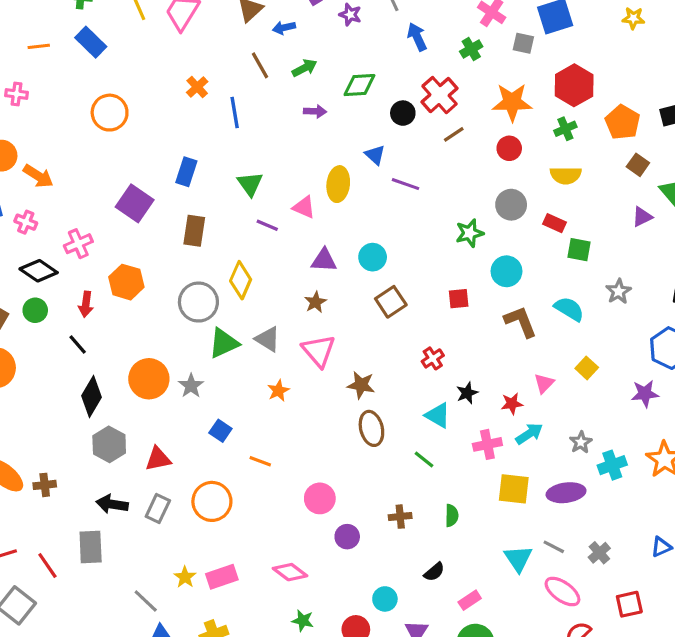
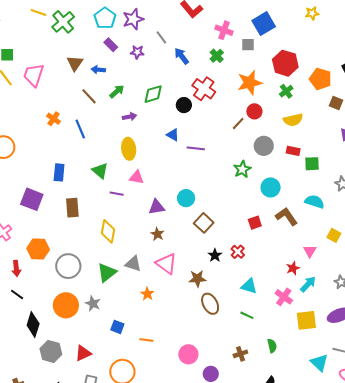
blue arrow: (284, 28) -> (98, 70), turned 32
brown line: (454, 134) -> (238, 123), moved
yellow ellipse: (338, 184) -> (129, 149), moved
red square: (459, 299) -> (255, 223), moved
gray circle: (198, 302) -> (68, 266), moved
black star: (467, 393) -> (215, 255), moved
pink cross: (487, 444) -> (284, 297), turned -30

